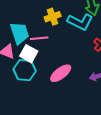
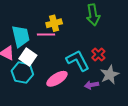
cyan L-shape: (80, 22) -> (78, 61), moved, turned -150
pink line: (39, 38) -> (46, 35), moved

